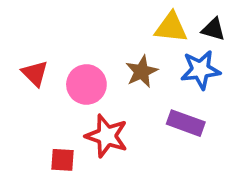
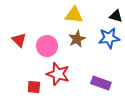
yellow triangle: (171, 27) -> (74, 15), moved
purple rectangle: (186, 123) -> (101, 83), moved

